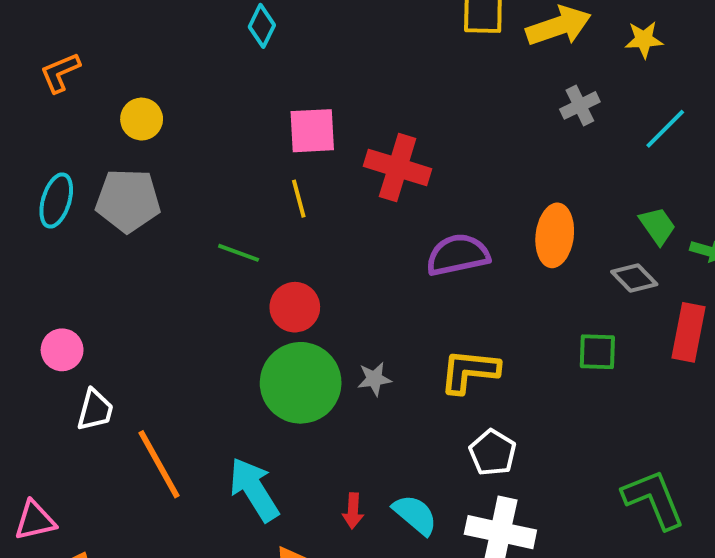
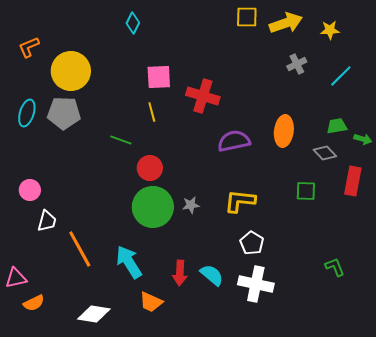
yellow circle: (142, 119) -> (71, 71), size x1.8
green trapezoid: (657, 226) -> (337, 126), turned -65
green L-shape: (654, 499) -> (335, 267), size x0.6
red arrow: (353, 511) -> (180, 273), size x1.4

